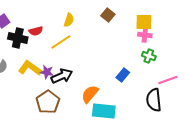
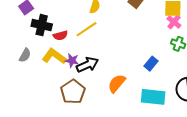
red semicircle: (36, 31) -> (60, 35), moved
pink cross: (145, 35) -> (174, 22), turned 32
cyan rectangle: (104, 111) -> (153, 97), moved

